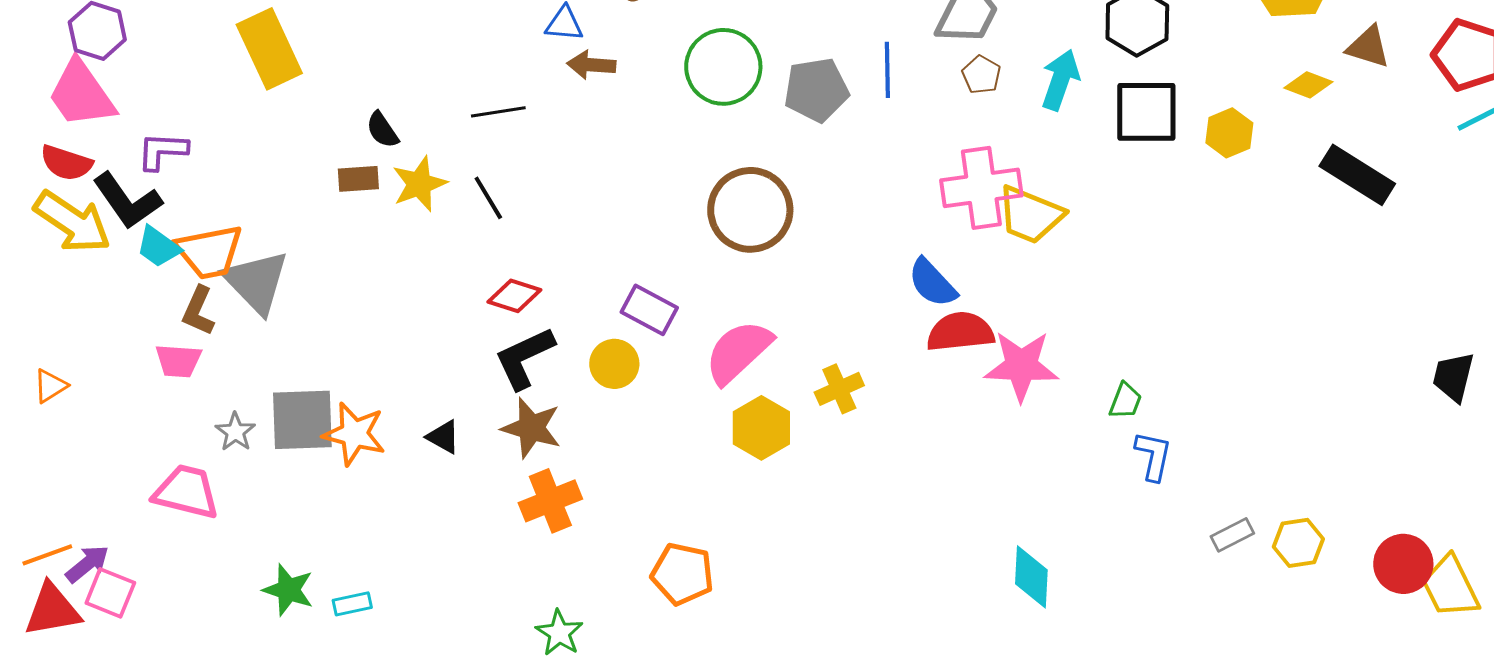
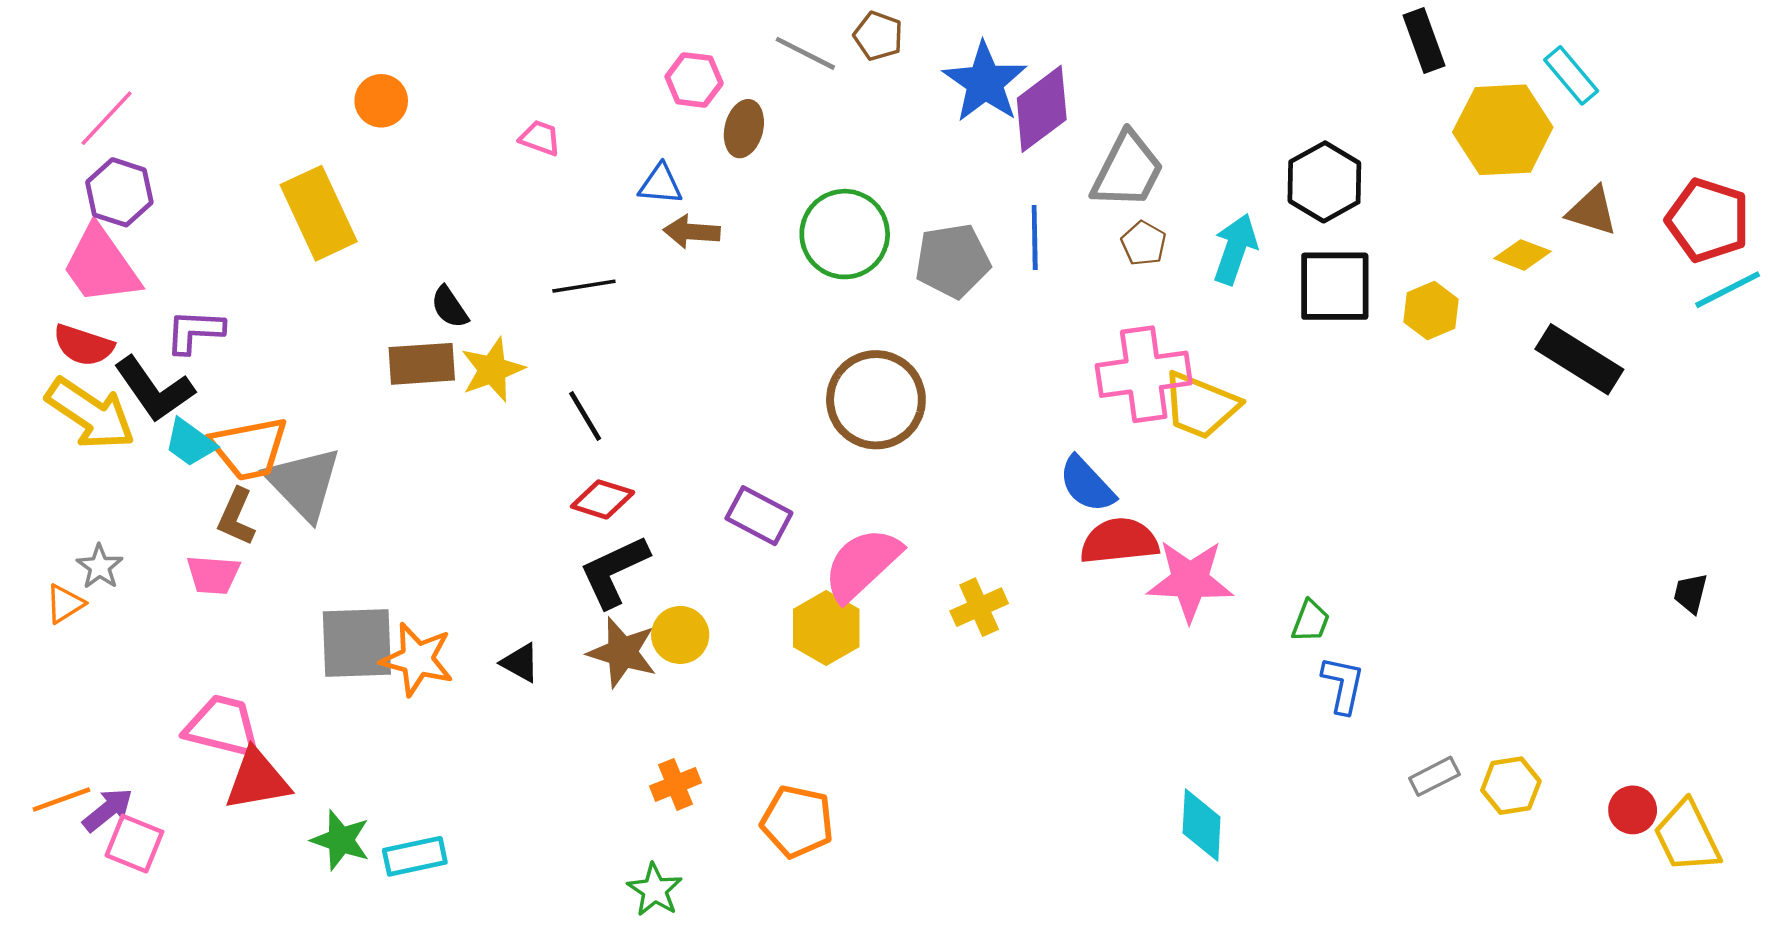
brown rectangle: (358, 179) -> (422, 364), size x1.4
black line: (488, 198) -> (585, 416), moved
yellow circle: (614, 364) -> (680, 635), moved
black trapezoid: (1453, 377) -> (1691, 593), size x0.7
yellow hexagon: (761, 428) -> (826, 628), moved
gray star: (235, 432) -> (100, 567), moved
orange cross: (550, 501) -> (676, 784), moved, size x0.7
red circle: (1403, 564) -> (1633, 810), size x0.7
cyan rectangle: (352, 604) -> (415, 856), size x1.4
red triangle: (52, 610) -> (257, 780), moved

